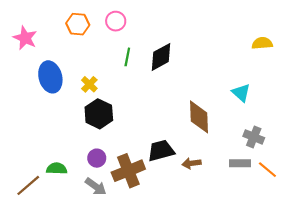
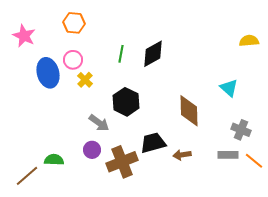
pink circle: (116, 21) -> (73, 60), moved
black hexagon: (99, 114) -> (126, 102), moved
gray arrow: (96, 187) -> (99, 123), moved

